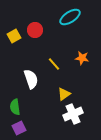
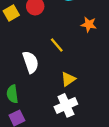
orange star: (82, 58) -> (89, 24), moved
white cross: (73, 114) -> (66, 105), moved

